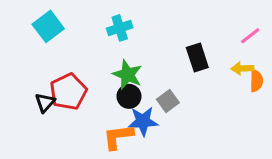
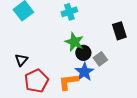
red pentagon: (68, 92) -> (36, 81), moved
black circle: (129, 96) -> (83, 53), moved
blue star: (143, 121) -> (84, 72), turned -30

